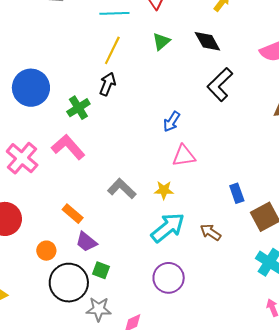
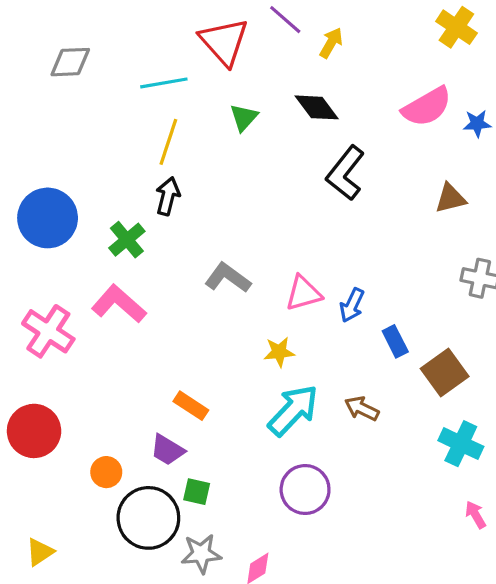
blue arrow: (172, 122) -> (352, 305), moved
gray L-shape: (122, 189) -> (228, 278), moved
orange rectangle: (73, 214) -> (191, 406), moved

